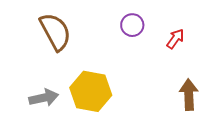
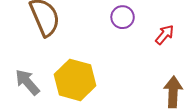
gray arrow: (44, 98) -> (27, 82), turned -124

